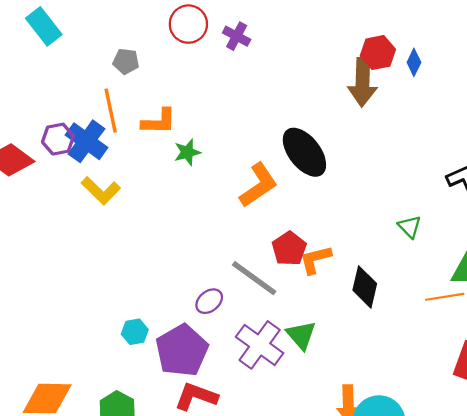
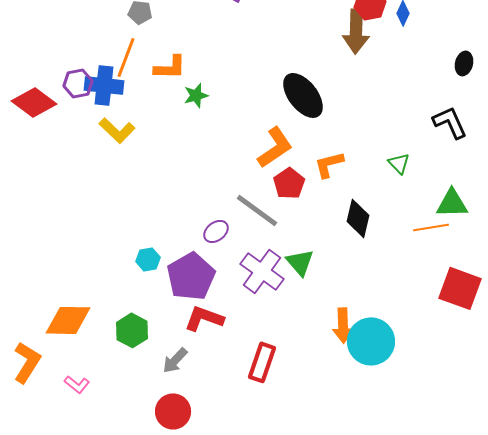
orange line: (111, 111) -> (126, 57), turned 33
blue cross: (87, 141) -> (104, 85), turned -30
orange L-shape: (258, 185) -> (275, 147), moved
orange L-shape: (315, 260) -> (329, 164), moved

